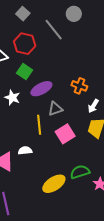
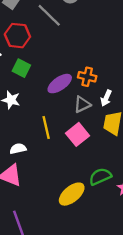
purple ellipse: (41, 89) -> (60, 84), moved
gray triangle: (55, 109) -> (82, 104), moved
white semicircle: (25, 151) -> (18, 149), moved

